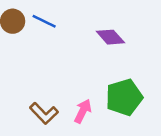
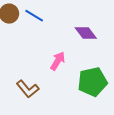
pink arrow: (83, 111) -> (58, 61), moved

